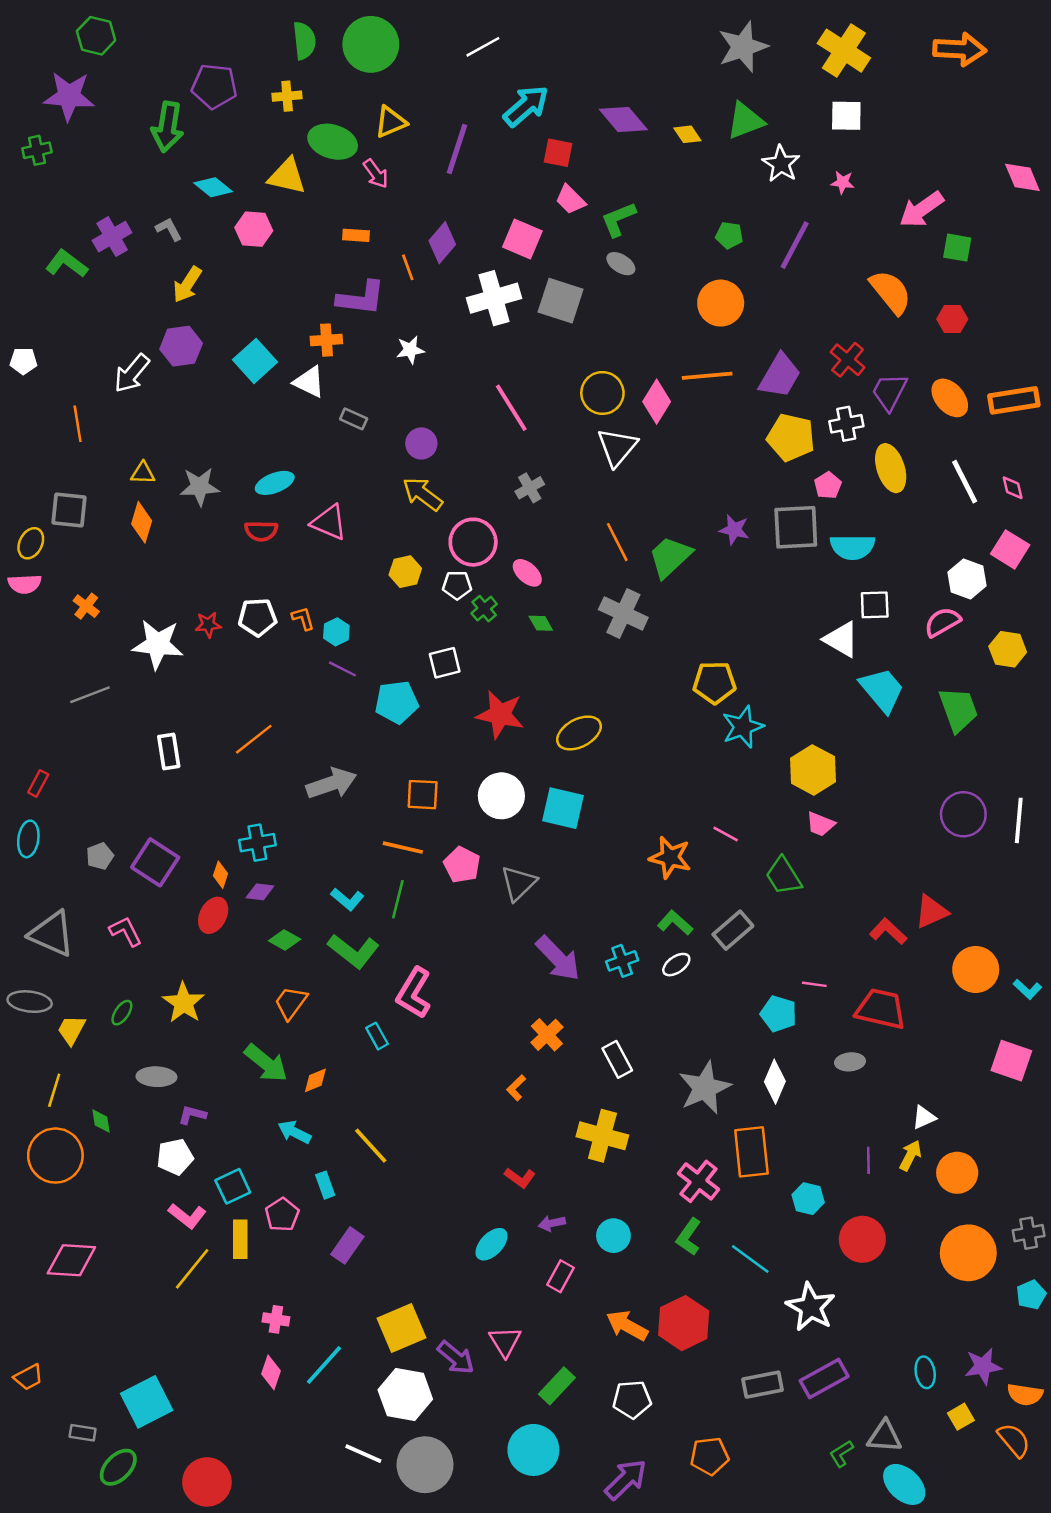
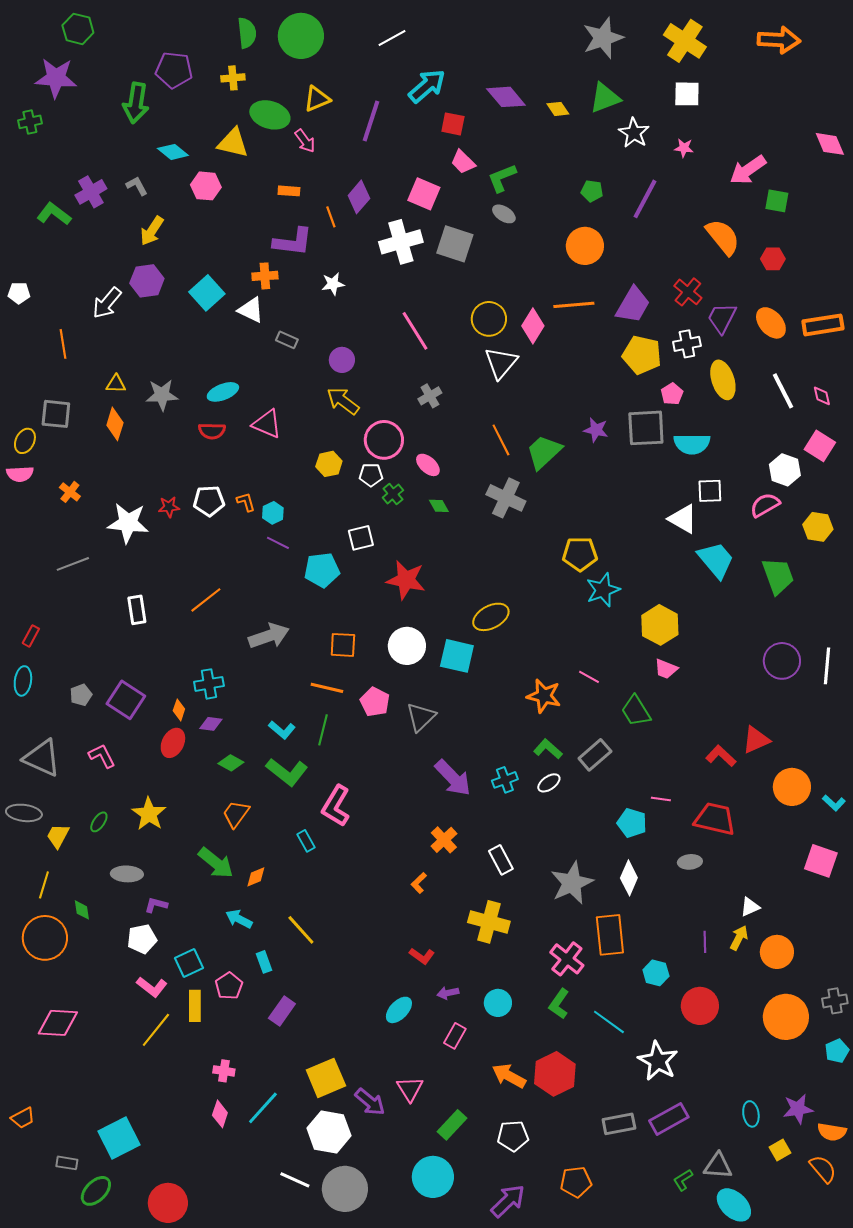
yellow ellipse: (579, 733) -> (491, 617), moved

